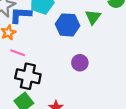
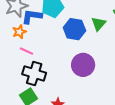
purple circle: (80, 63) -> (83, 65), size x1.5

